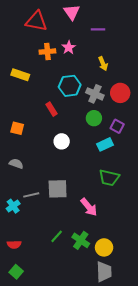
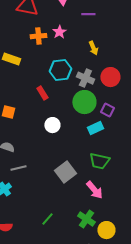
green circle: (94, 118) -> (84, 102), size x1.5
gray square: (58, 189) -> (65, 172), moved, turned -35
gray line: (31, 195) -> (18, 168), moved
pink arrow: (89, 207) -> (94, 190), moved
green cross: (81, 240) -> (86, 219), moved
yellow circle: (104, 247) -> (106, 230), moved

